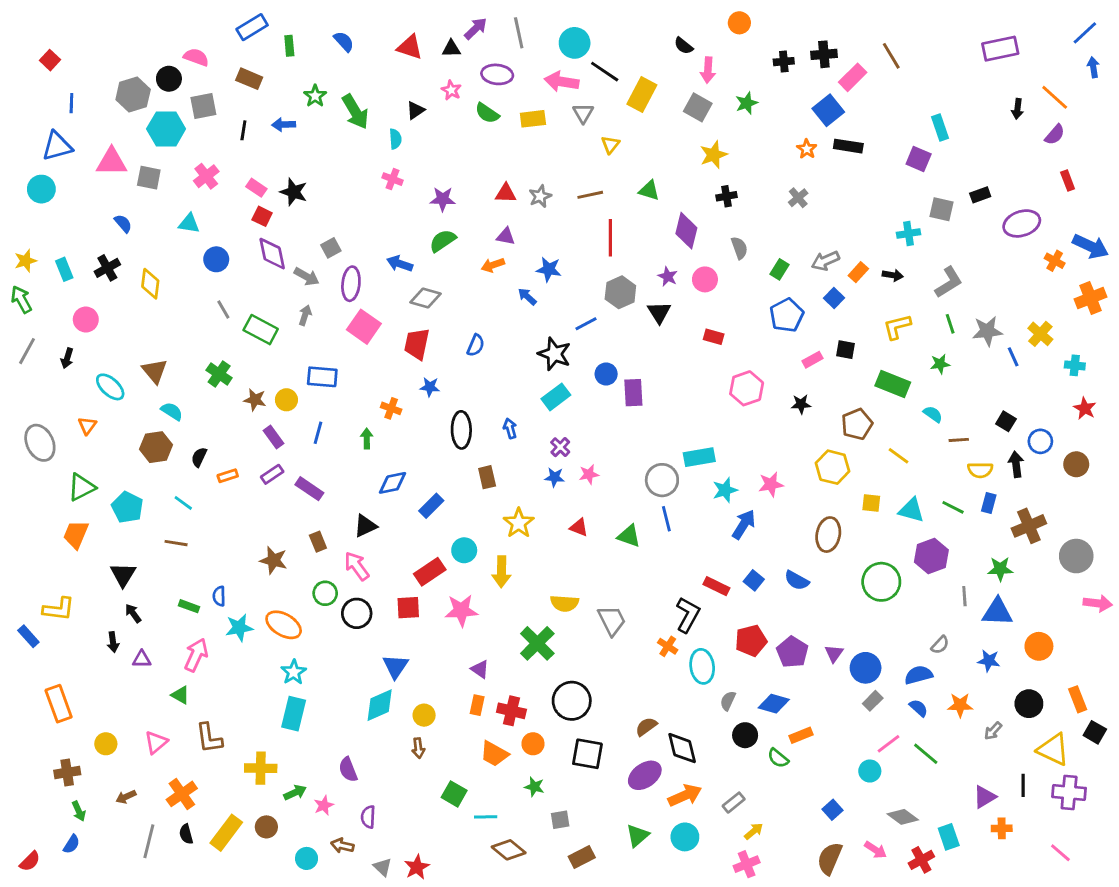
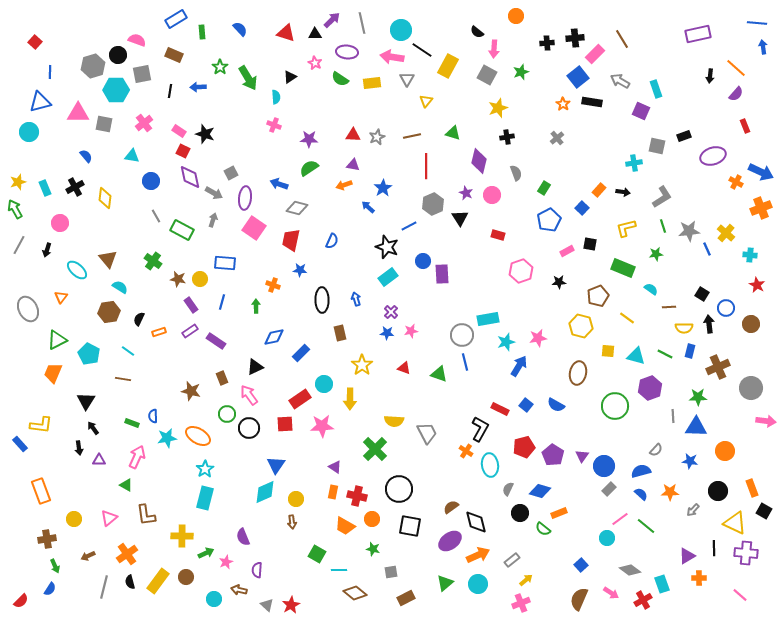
blue line: (1085, 33) -> (757, 23), turned 48
gray arrow: (825, 261) -> (620, 81), moved, turned 54
blue star: (549, 269) -> (383, 188), turned 30

